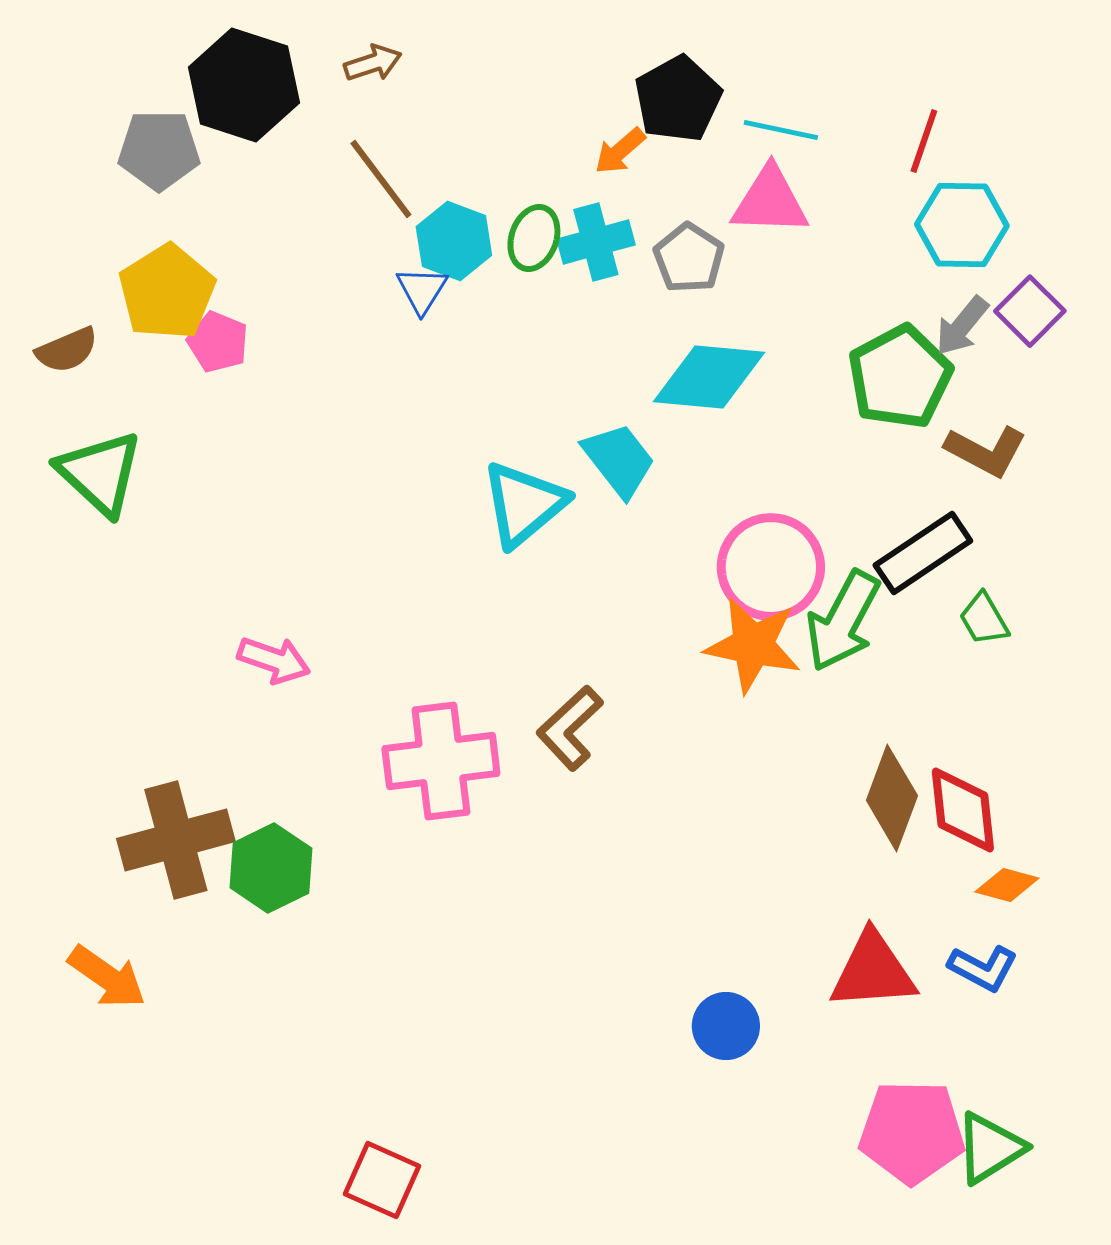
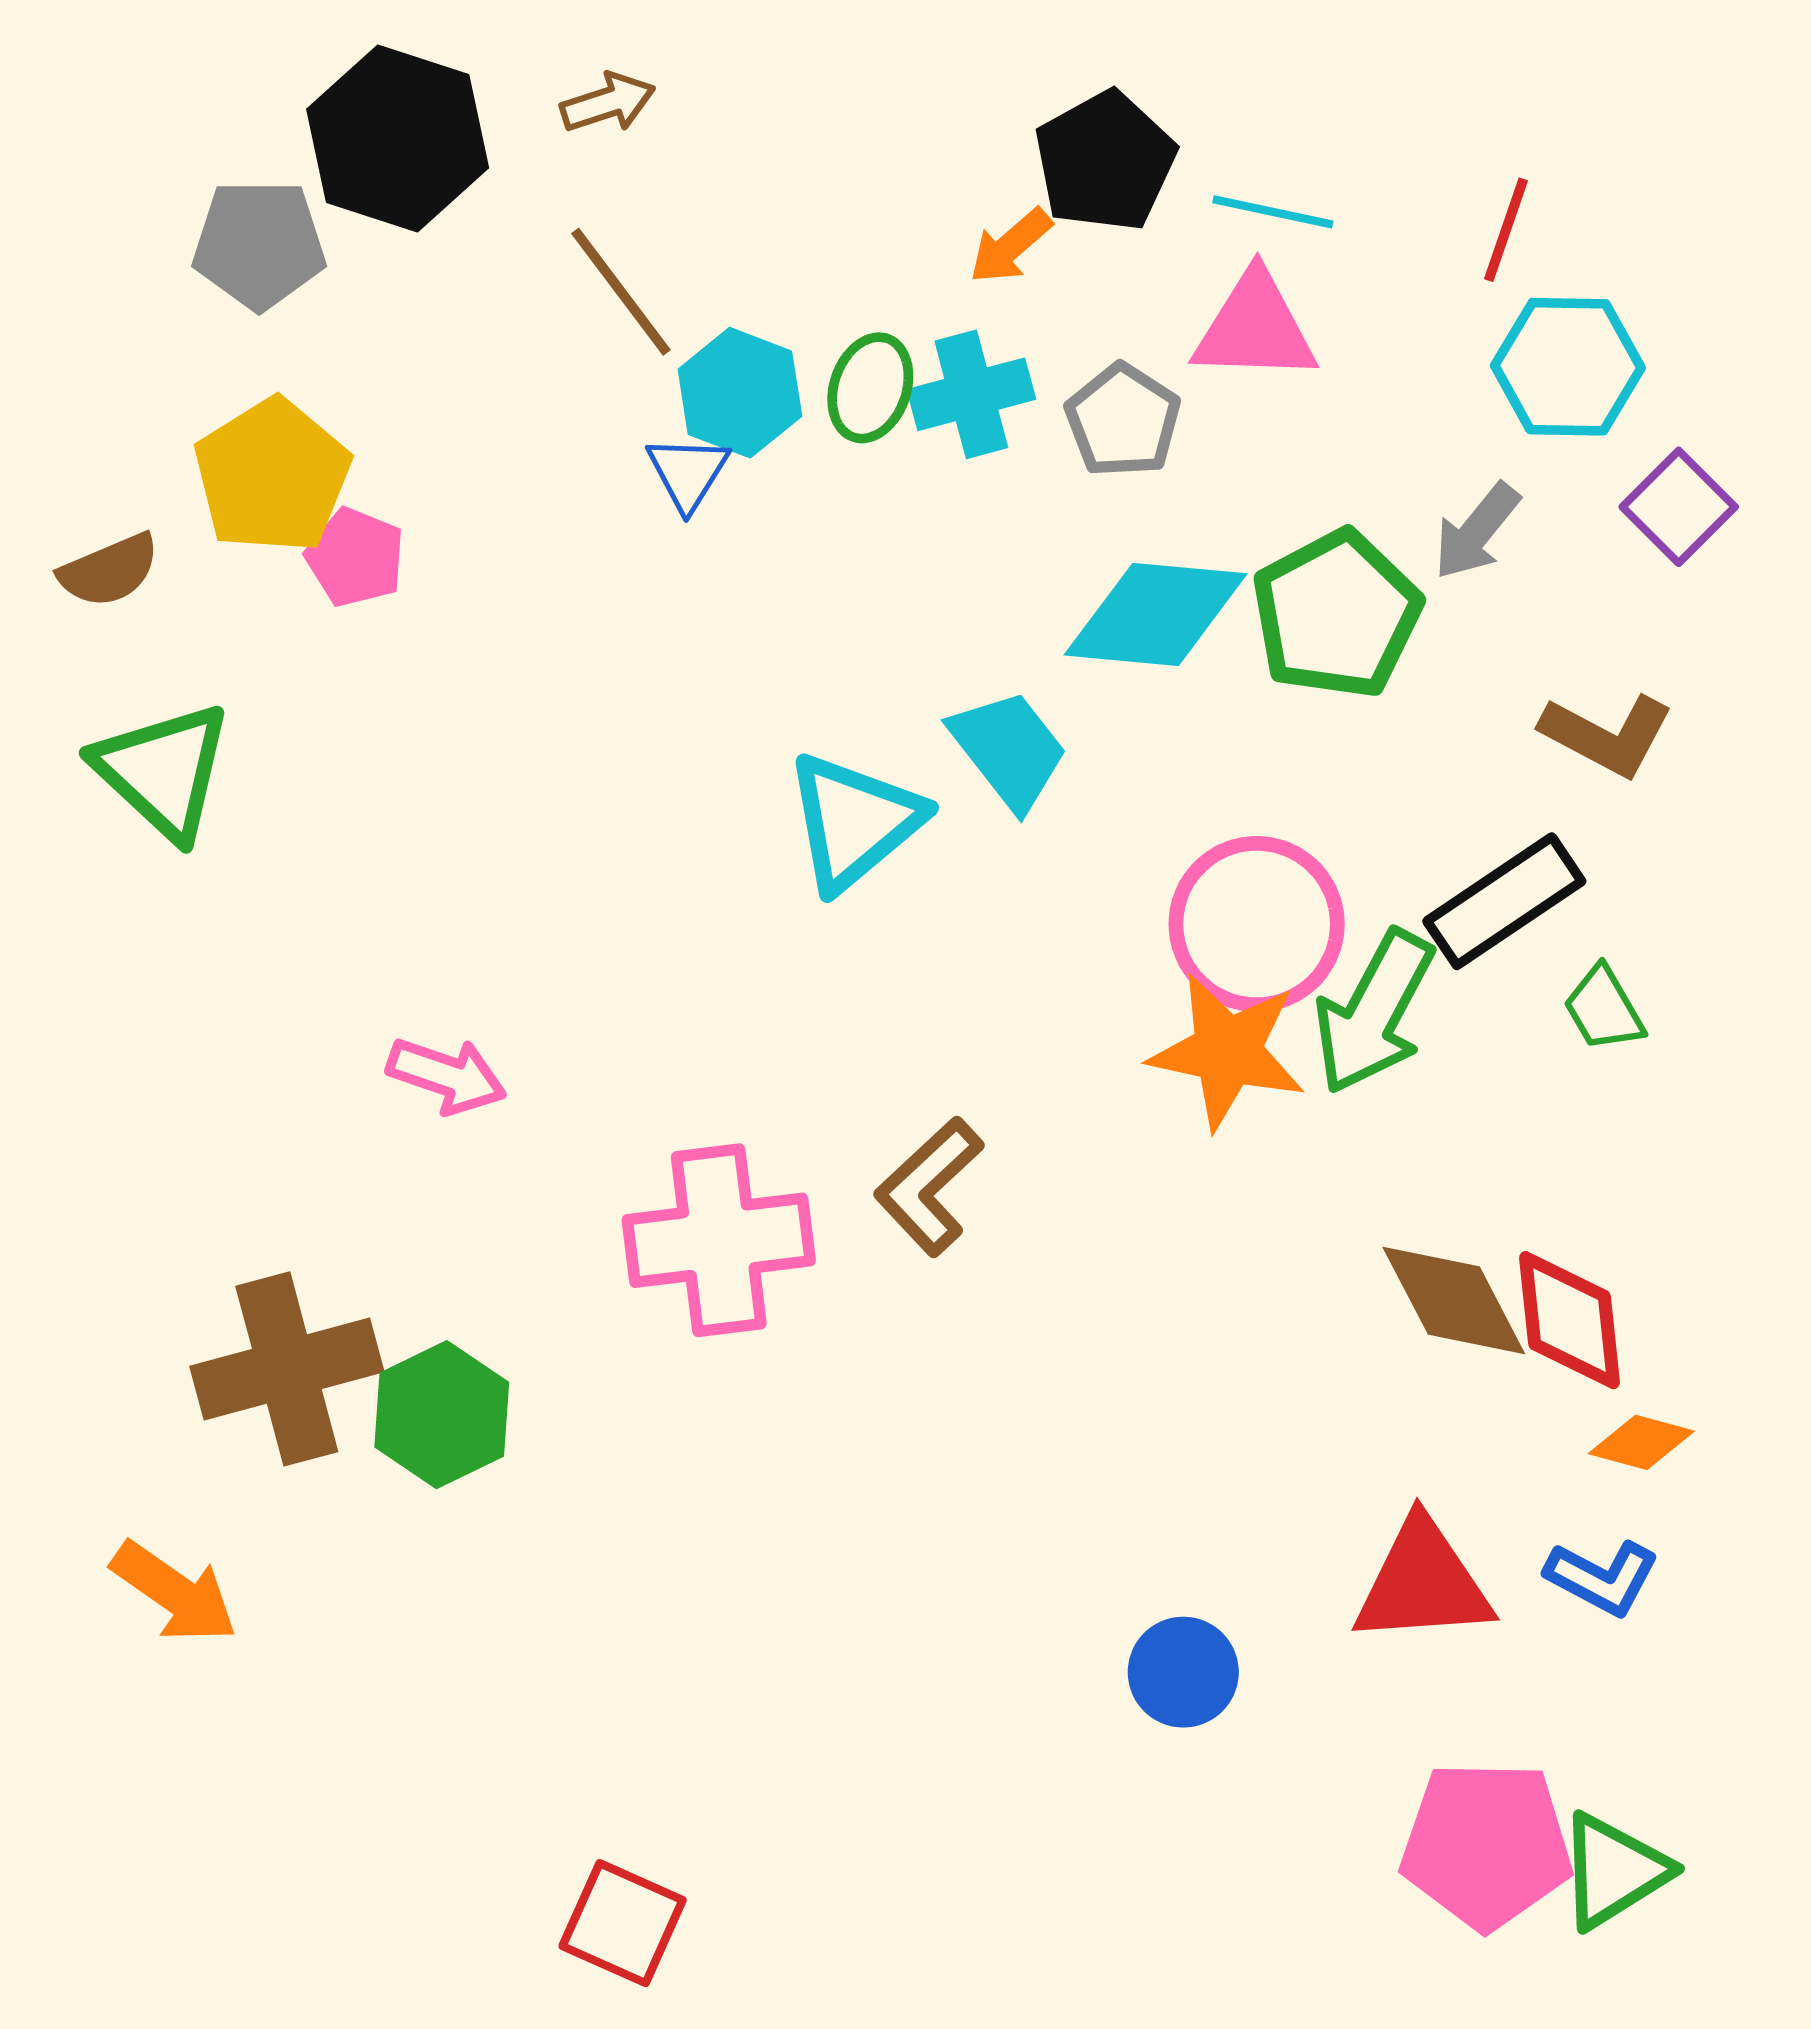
gray arrow: (962, 326) -> (1477, 531), moved
green pentagon: (900, 377) -> (1336, 614), moved
brown diamond: (892, 798) -> (1454, 1301), turned -48

